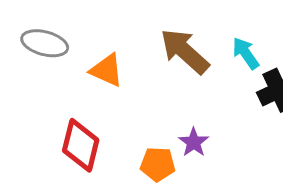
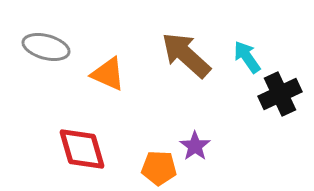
red diamond: (81, 145) -> (82, 149), turned -30

